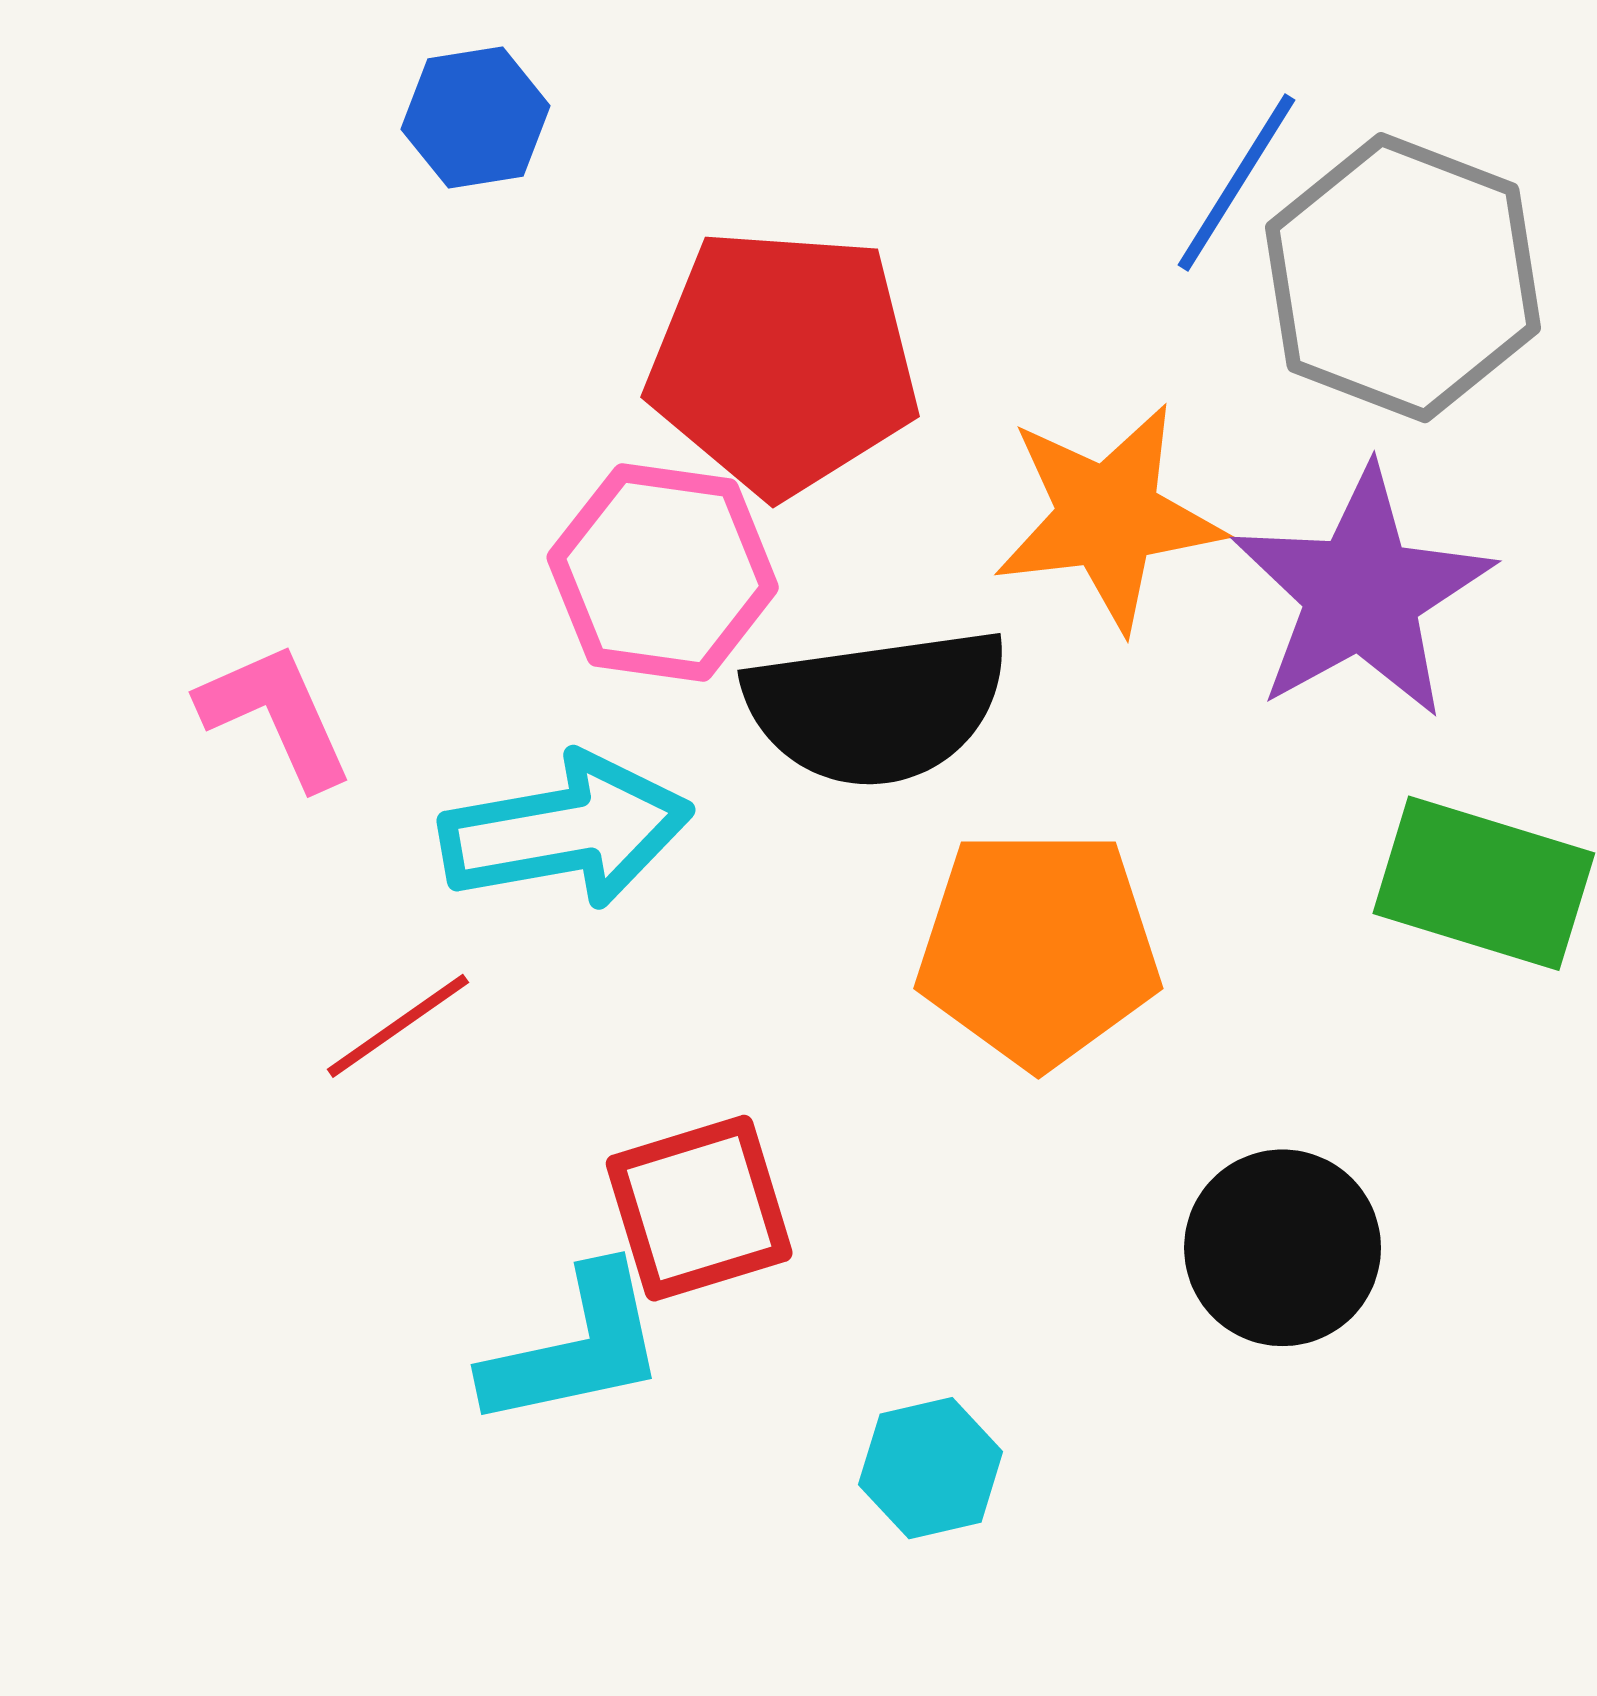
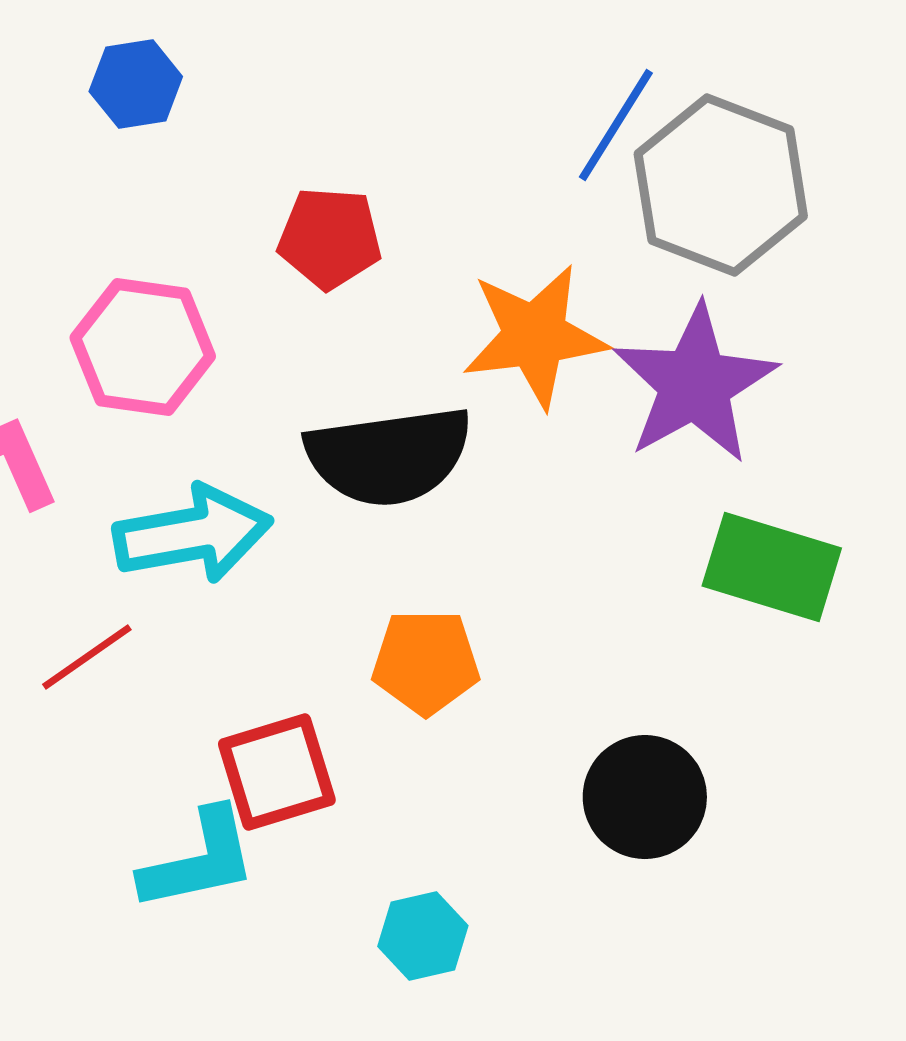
red pentagon: (783, 362) -> (330, 238), size x0.6
pink hexagon: (663, 572) -> (143, 347), moved
orange pentagon: (1038, 948) -> (426, 662), moved, size x0.7

